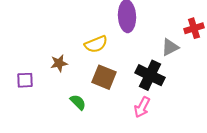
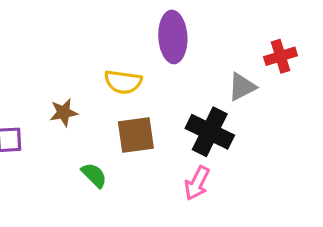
yellow semicircle: (96, 44) -> (123, 82), turned 30
brown square: (104, 77) -> (136, 135), turned -30

